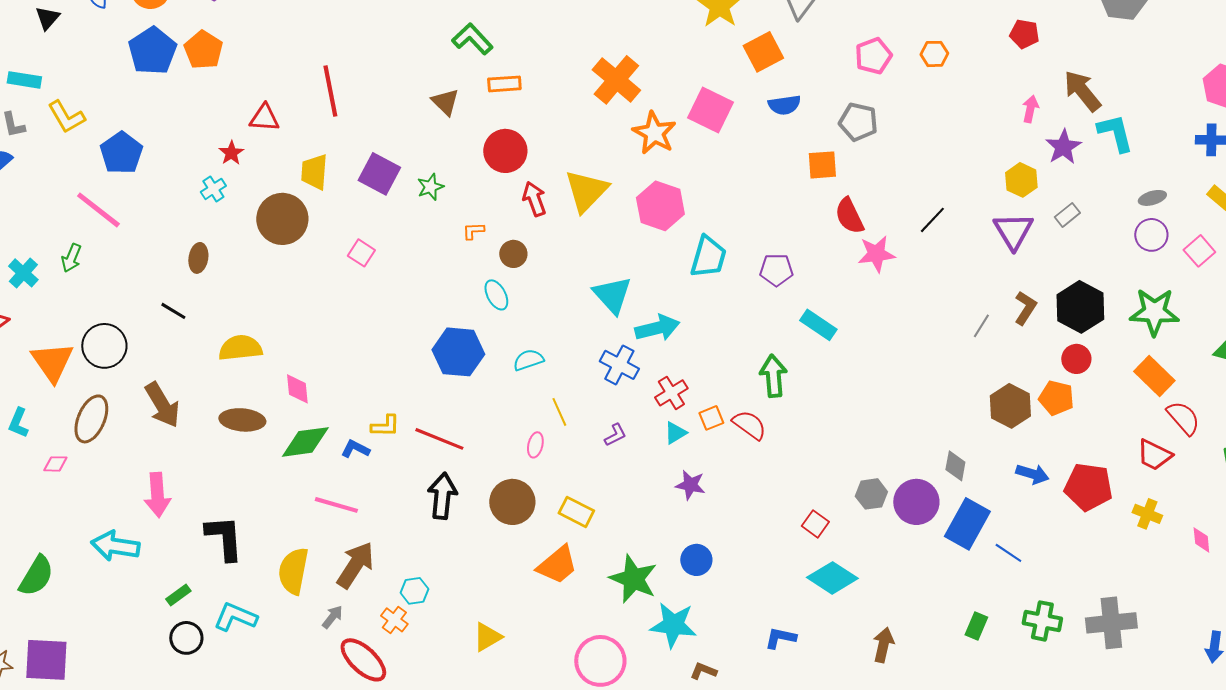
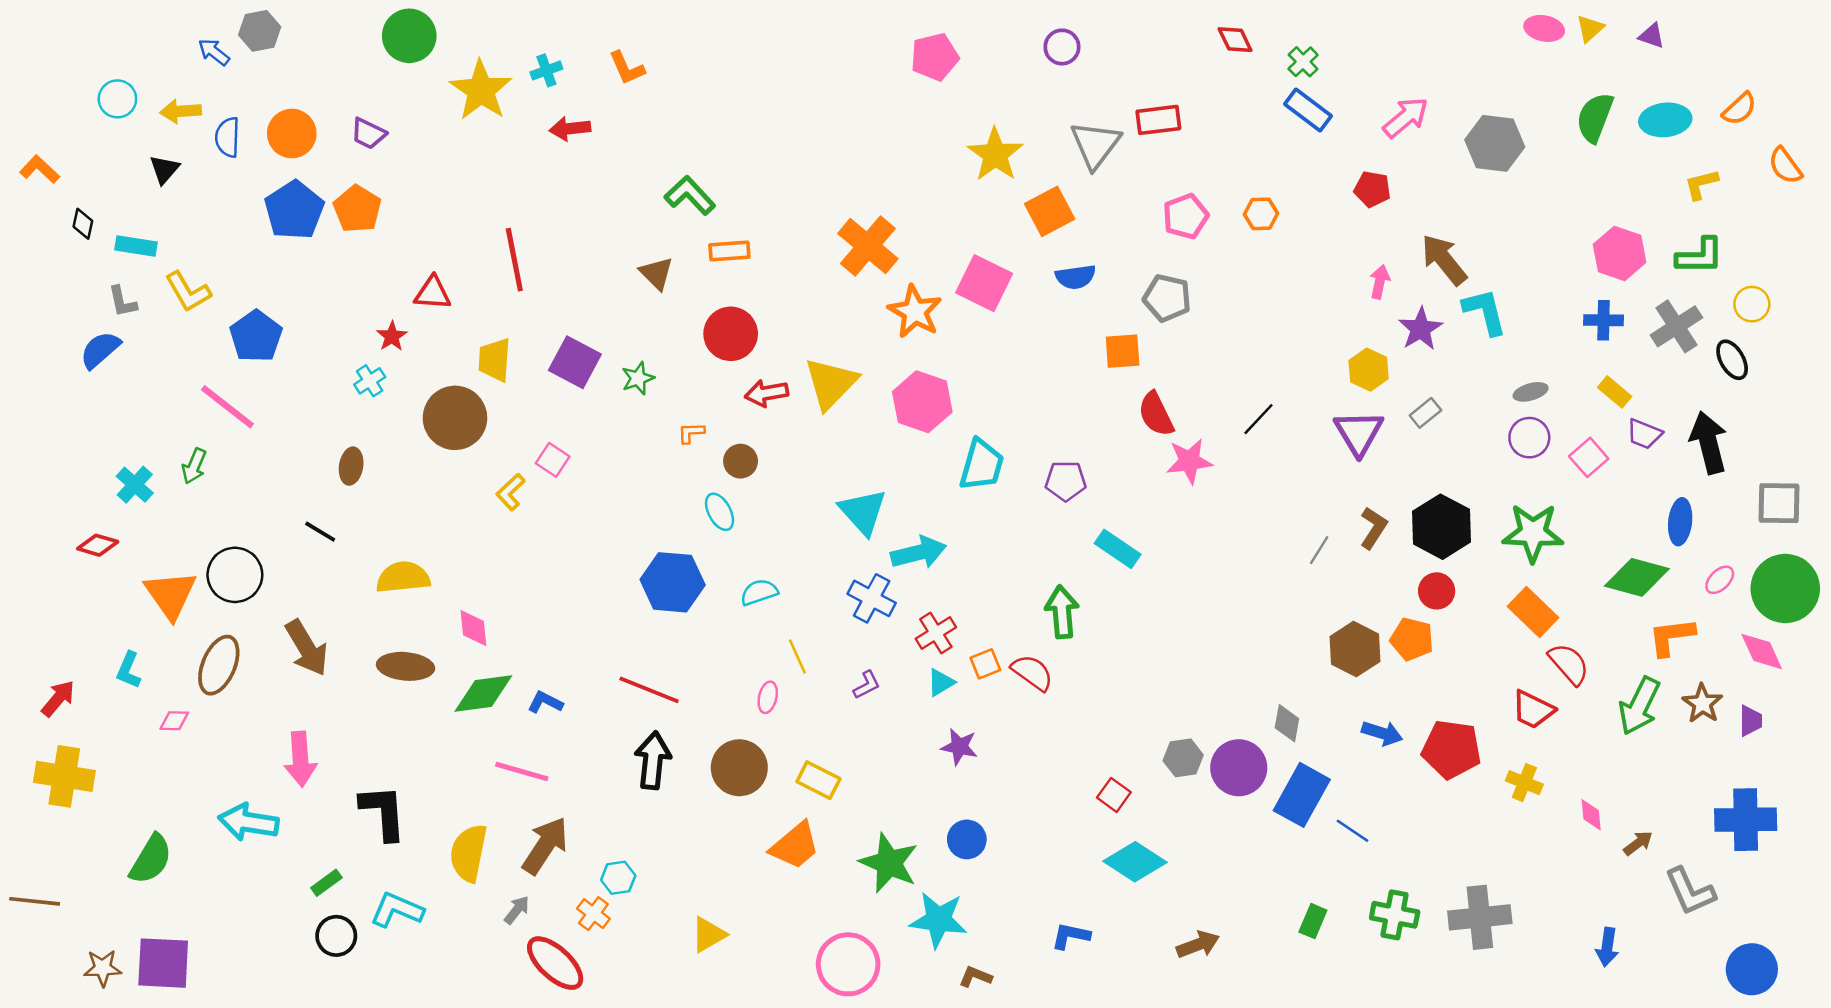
red arrow: (534, 199) -> (767, 393), turned -80
yellow L-shape: (385, 426) -> (511, 492), moved, turned 136
brown arrow: (883, 645) -> (1198, 945), turned 56

